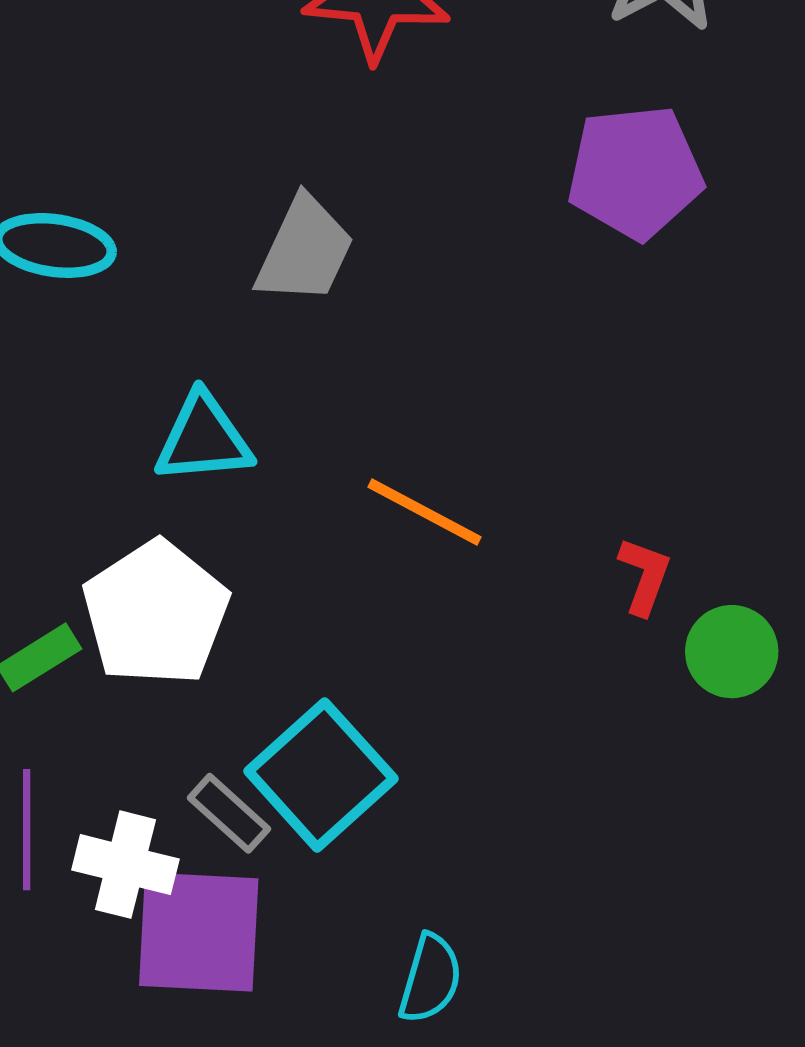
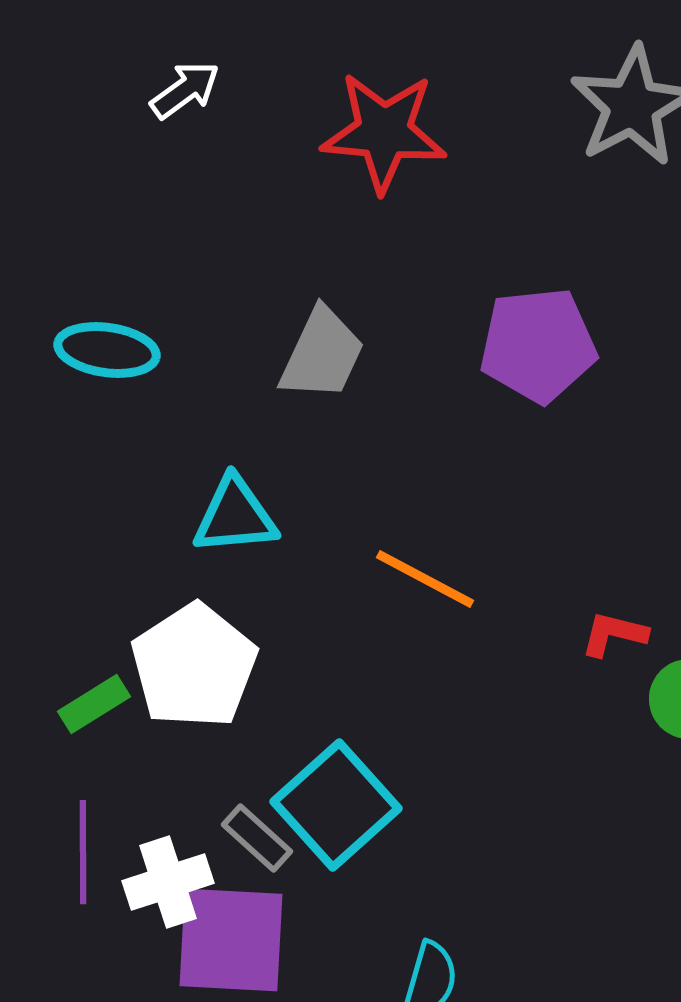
purple pentagon: (635, 172) -> (538, 345), moved
red L-shape: (644, 576) -> (614, 634), turned -96
white cross: (125, 865) -> (168, 882), turned -32

